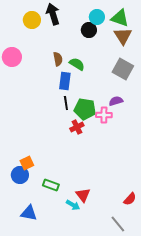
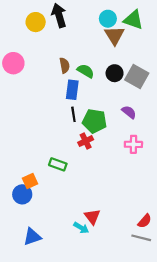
black circle: (89, 30) -> (115, 73), moved
brown triangle: (123, 36) -> (115, 35), moved
purple semicircle: (116, 101) -> (129, 112), turned 56
pink cross: (104, 115) -> (133, 144), moved
green rectangle: (51, 185) -> (58, 164), moved
blue triangle: (29, 213) -> (32, 237), turned -30
gray line: (118, 224) -> (141, 238), moved, turned -36

